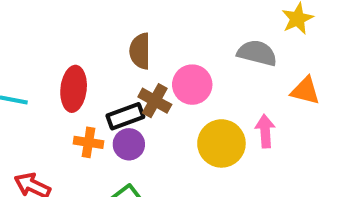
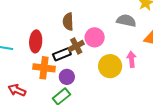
brown cross: (155, 101) -> (76, 46), turned 35
orange cross: (88, 142) -> (44, 68), size x1.5
purple circle: (129, 144) -> (67, 77), moved

